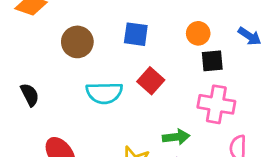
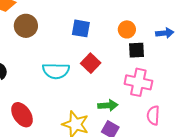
blue arrow: (250, 36) -> (165, 33), turned -42
brown circle: (77, 42) -> (26, 26), moved

